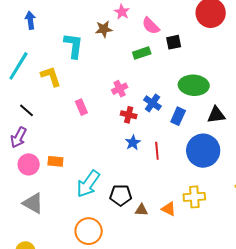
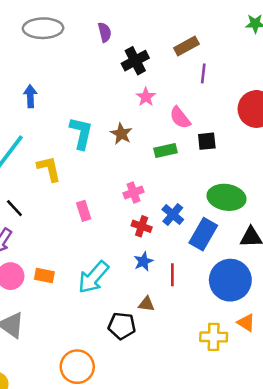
brown star: (104, 29) -> (121, 134), moved, turned 30
blue rectangle: (178, 116) -> (203, 234), size x1.4
cyan arrow: (88, 184) -> (93, 277), moved
orange triangle: (169, 209) -> (246, 323), moved
brown triangle: (141, 210) -> (147, 304), moved

